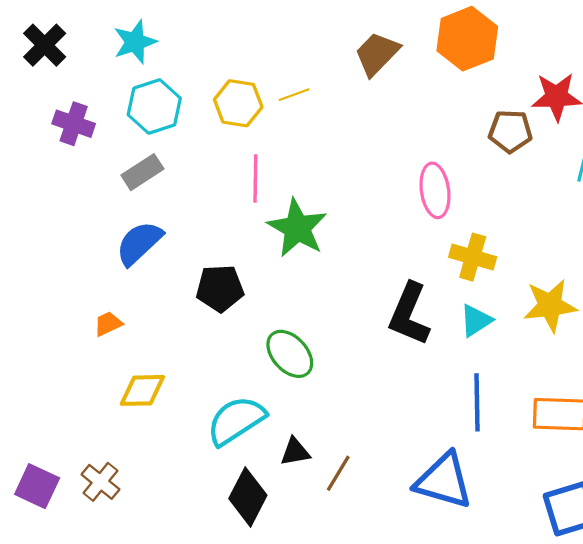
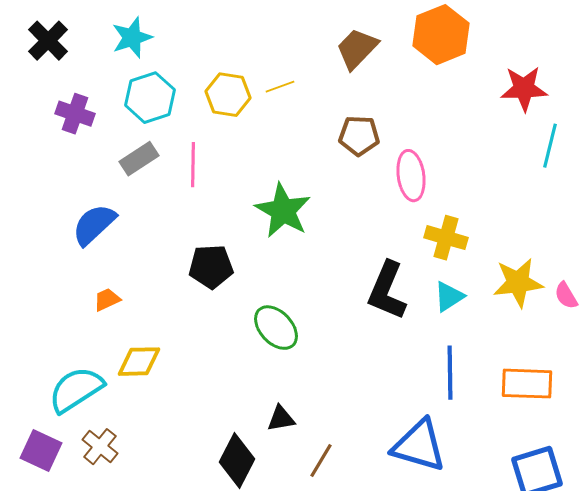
brown pentagon: (510, 131) -> (359, 136), moved
pink line: (255, 179) -> (193, 165), moved
blue semicircle: (139, 243) -> (94, 225), moved
cyan semicircle: (236, 421) -> (76, 390), moved
brown line: (338, 473) -> (321, 461), moved

